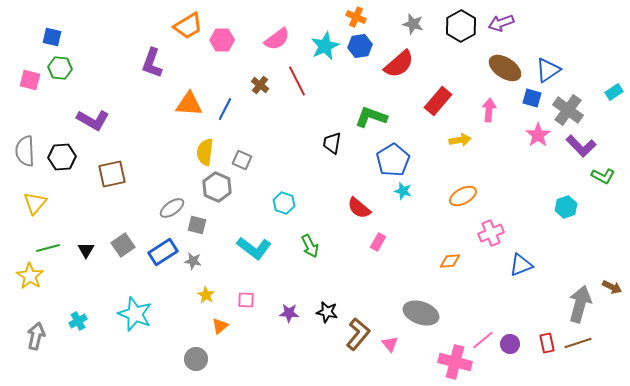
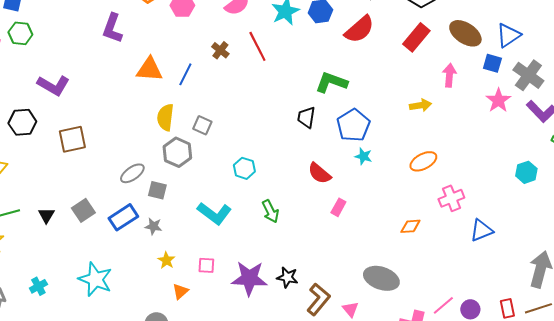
red rectangle: (438, 101) -> (416, 37), moved
black trapezoid: (332, 143) -> (306, 117), moved
purple star: (289, 313) -> (249, 278), size x1.8

